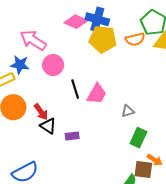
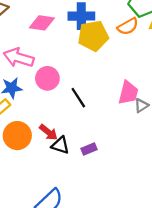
pink diamond: (76, 22) -> (42, 23), moved
pink trapezoid: (97, 94) -> (128, 93), moved

